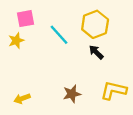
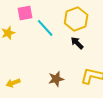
pink square: (25, 19) -> (25, 13), moved

